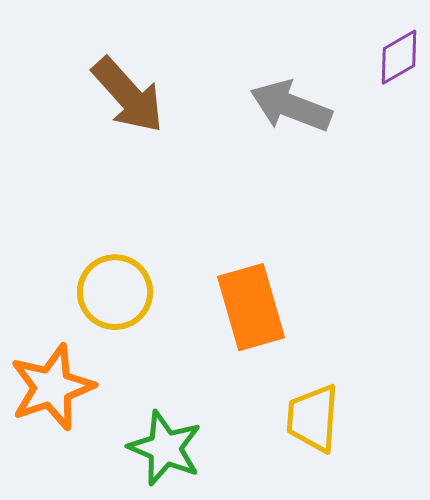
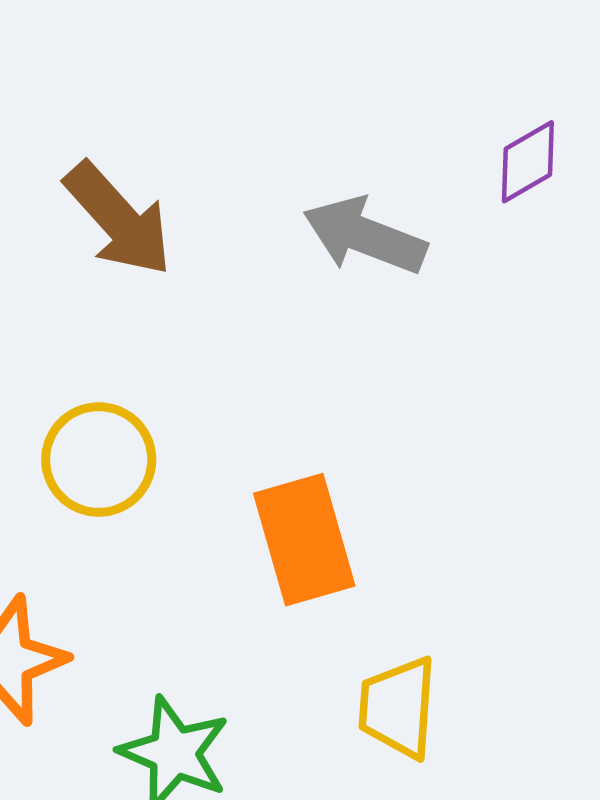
yellow circle: (115, 292) -> (99, 460), moved

